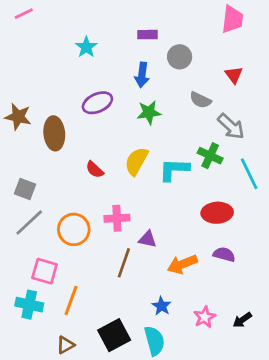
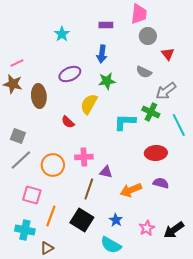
pink line: (24, 14) -> (17, 63), moved
pink trapezoid: (232, 19) -> (139, 14), moved
gray circle: (180, 57) -> (148, 36), moved
gray arrow: (231, 126) -> (166, 91), turned 100
yellow semicircle: (136, 161) -> (89, 104), moved
cyan cross: (29, 305) -> (25, 230), moved
black arrow: (242, 320) -> (174, 230), size x1.5
black square: (114, 335) -> (82, 220), moved, turned -30
cyan semicircle: (154, 341) -> (111, 245), turned 135

